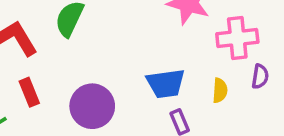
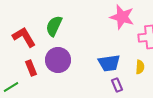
purple circle: (92, 106) -> (58, 60), moved

